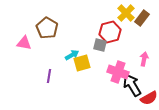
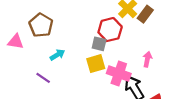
cyan arrow: (72, 55) -> (57, 55), moved
yellow square: (82, 63) -> (96, 64), moved
purple line: (49, 76) -> (43, 78), turned -64

